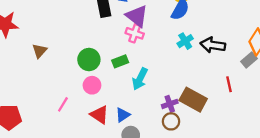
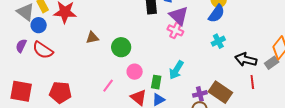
black arrow: (213, 45) -> (246, 60), moved
brown triangle: (40, 51) -> (92, 38), turned 32
green circle: (89, 60) -> (121, 47), moved
green rectangle: (120, 61) -> (156, 82), moved, turned -64

